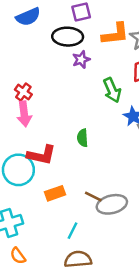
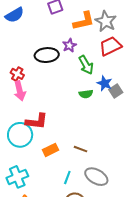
black ellipse: (68, 37) -> (47, 55), moved
purple star: (81, 59) -> (69, 45), moved
green semicircle: (83, 138) -> (86, 94), moved, turned -88
gray ellipse: (112, 204) -> (96, 177), moved, turned 50

